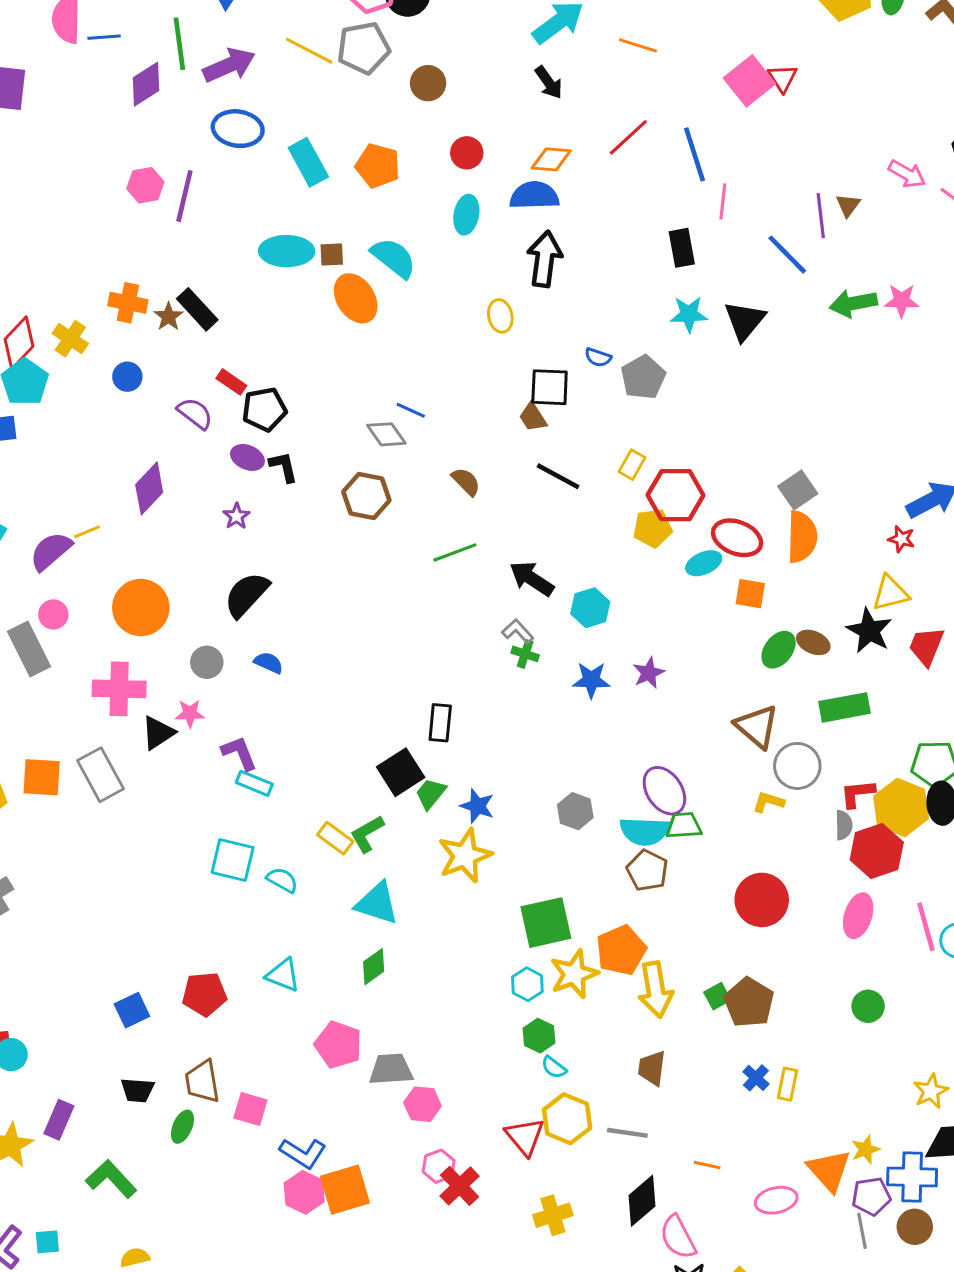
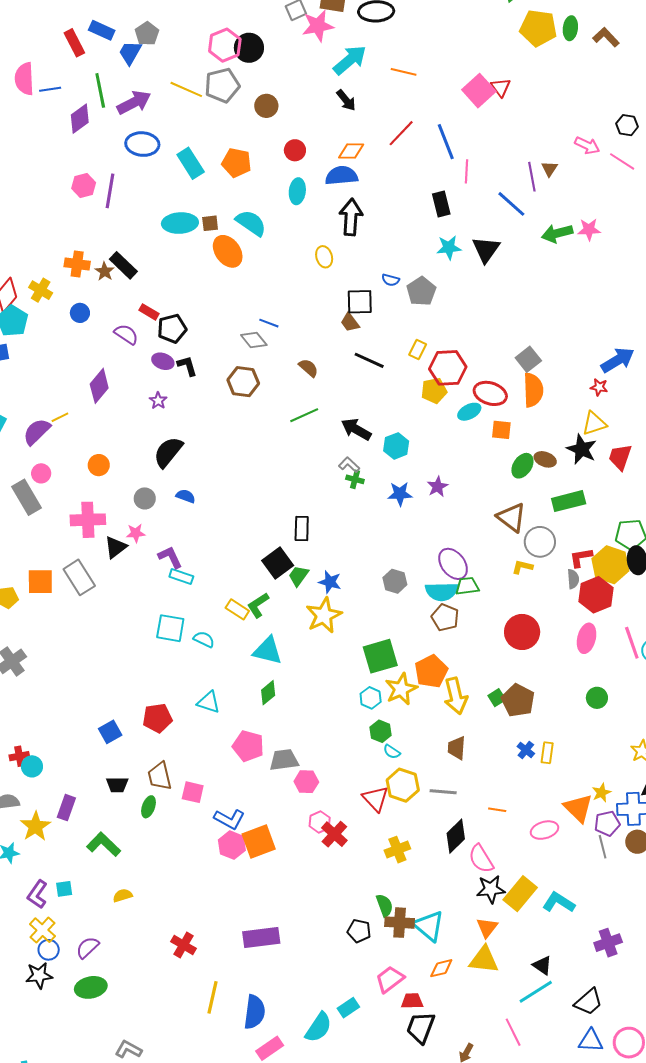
orange circle: (141, 608) -> (99, 465), size x0.6

